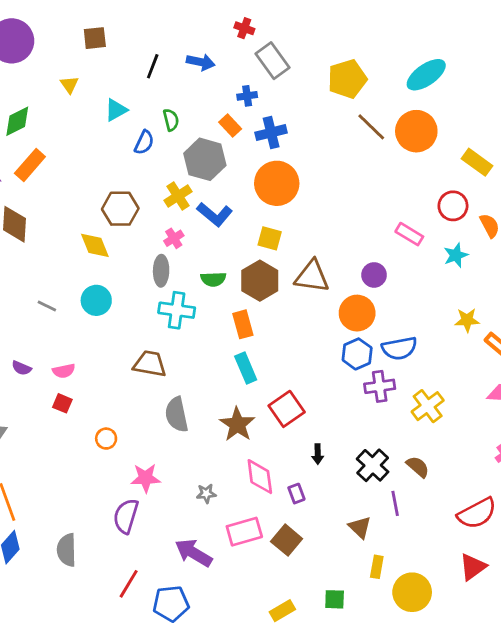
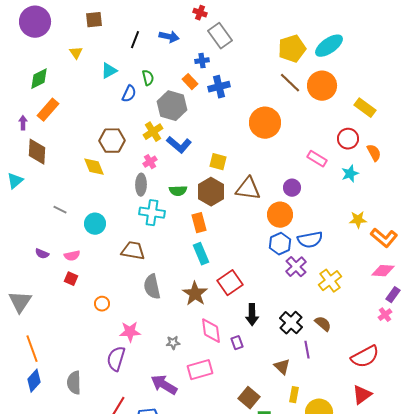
yellow pentagon: (347, 79) -> (292, 49), moved
orange circle: (277, 183) -> (265, 123), moved
cyan circle: (96, 300) -> (95, 224), moved
purple cross: (380, 386) -> (296, 267), turned -35
black arrow: (318, 454) -> (252, 315), size x1.5
brown square: (287, 540) -> (249, 398), moved

